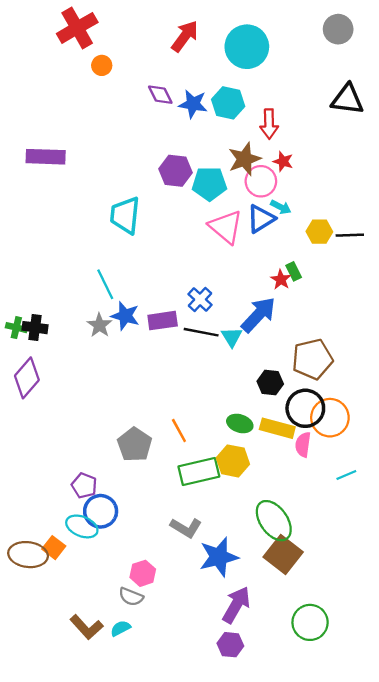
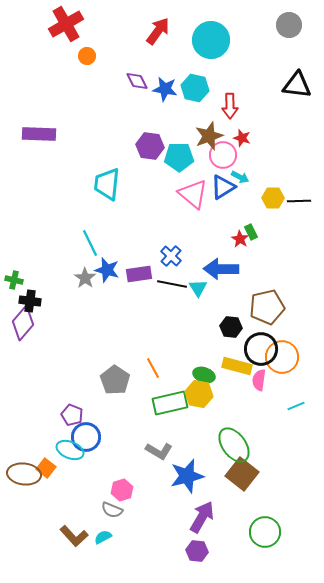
blue arrow: (259, 315) -> (221, 269), turned -132
black cross: (35, 328) -> (30, 301), moved
green ellipse: (240, 423) -> (204, 375), moved

